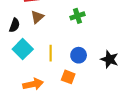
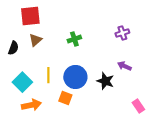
cyan square: (23, 49) -> (22, 82), moved
blue circle: (79, 55) -> (75, 77), size x1.5

